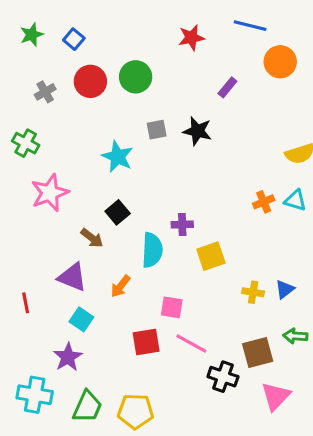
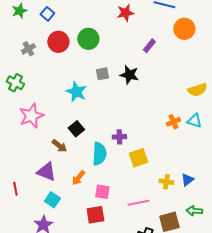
pink square: (172, 307) -> (102, 192), moved
pink line: (191, 343) -> (138, 203), moved, turned -40

